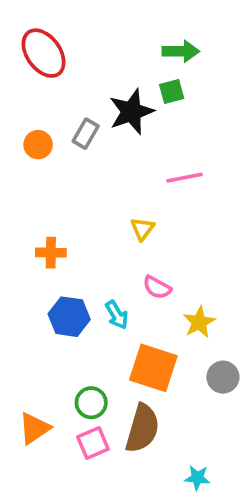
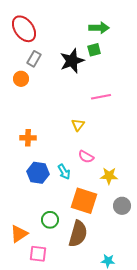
gray rectangle: (86, 134) -> (34, 59), moved
yellow star: (199, 322) -> (109, 176), turned 30
pink square: (93, 443) -> (38, 254), moved, turned 30

